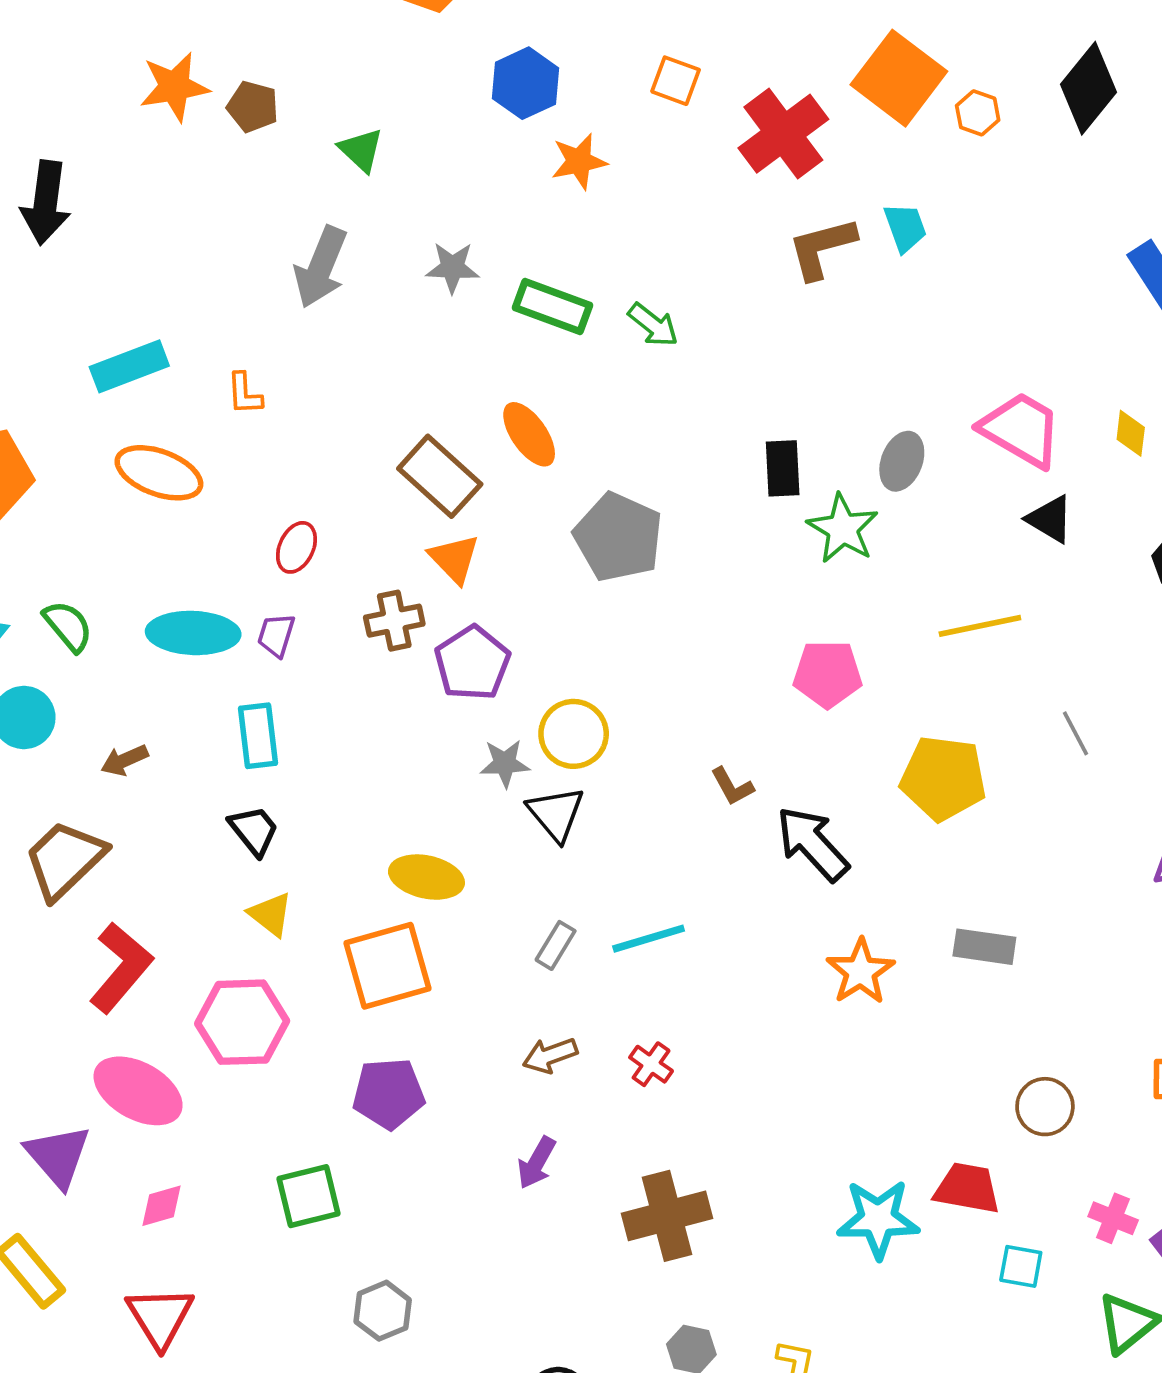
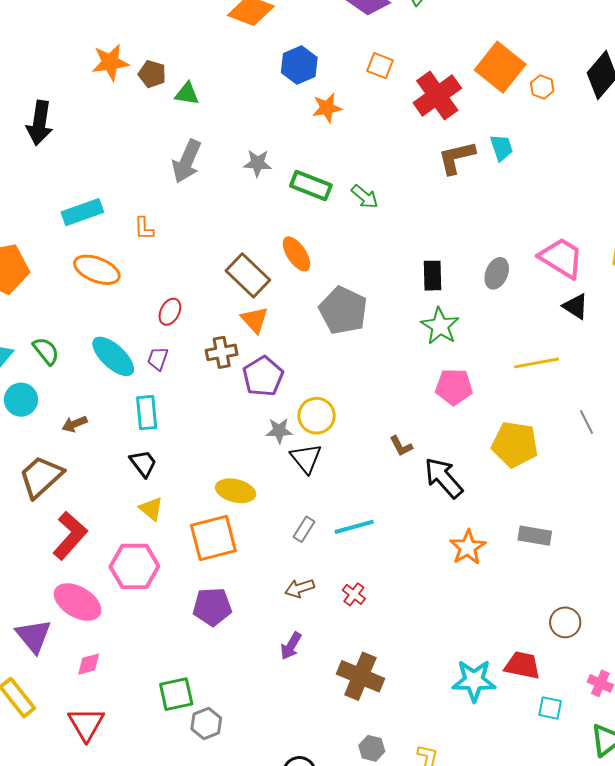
green triangle: (361, 150) -> (187, 94), moved, turned -36
green star: (843, 529) -> (440, 326), moved
cyan ellipse: (193, 633) -> (113, 356), turned 39
green square: (309, 1196) -> (176, 694), moved
brown cross: (667, 1216) -> (360, 676), turned 36

